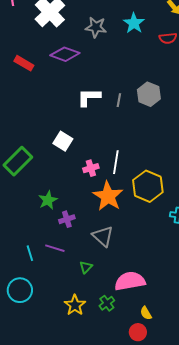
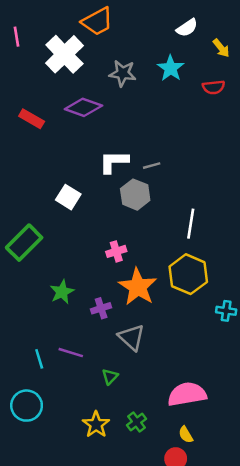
gray hexagon: (149, 94) -> (135, 195), moved
gray line: (119, 100) -> (152, 166), turned 64
white square: (63, 141) -> (68, 197), moved
white line: (116, 162) -> (191, 224), moved
purple cross: (67, 219) -> (101, 308), moved
pink semicircle: (130, 281) -> (187, 394), moved

